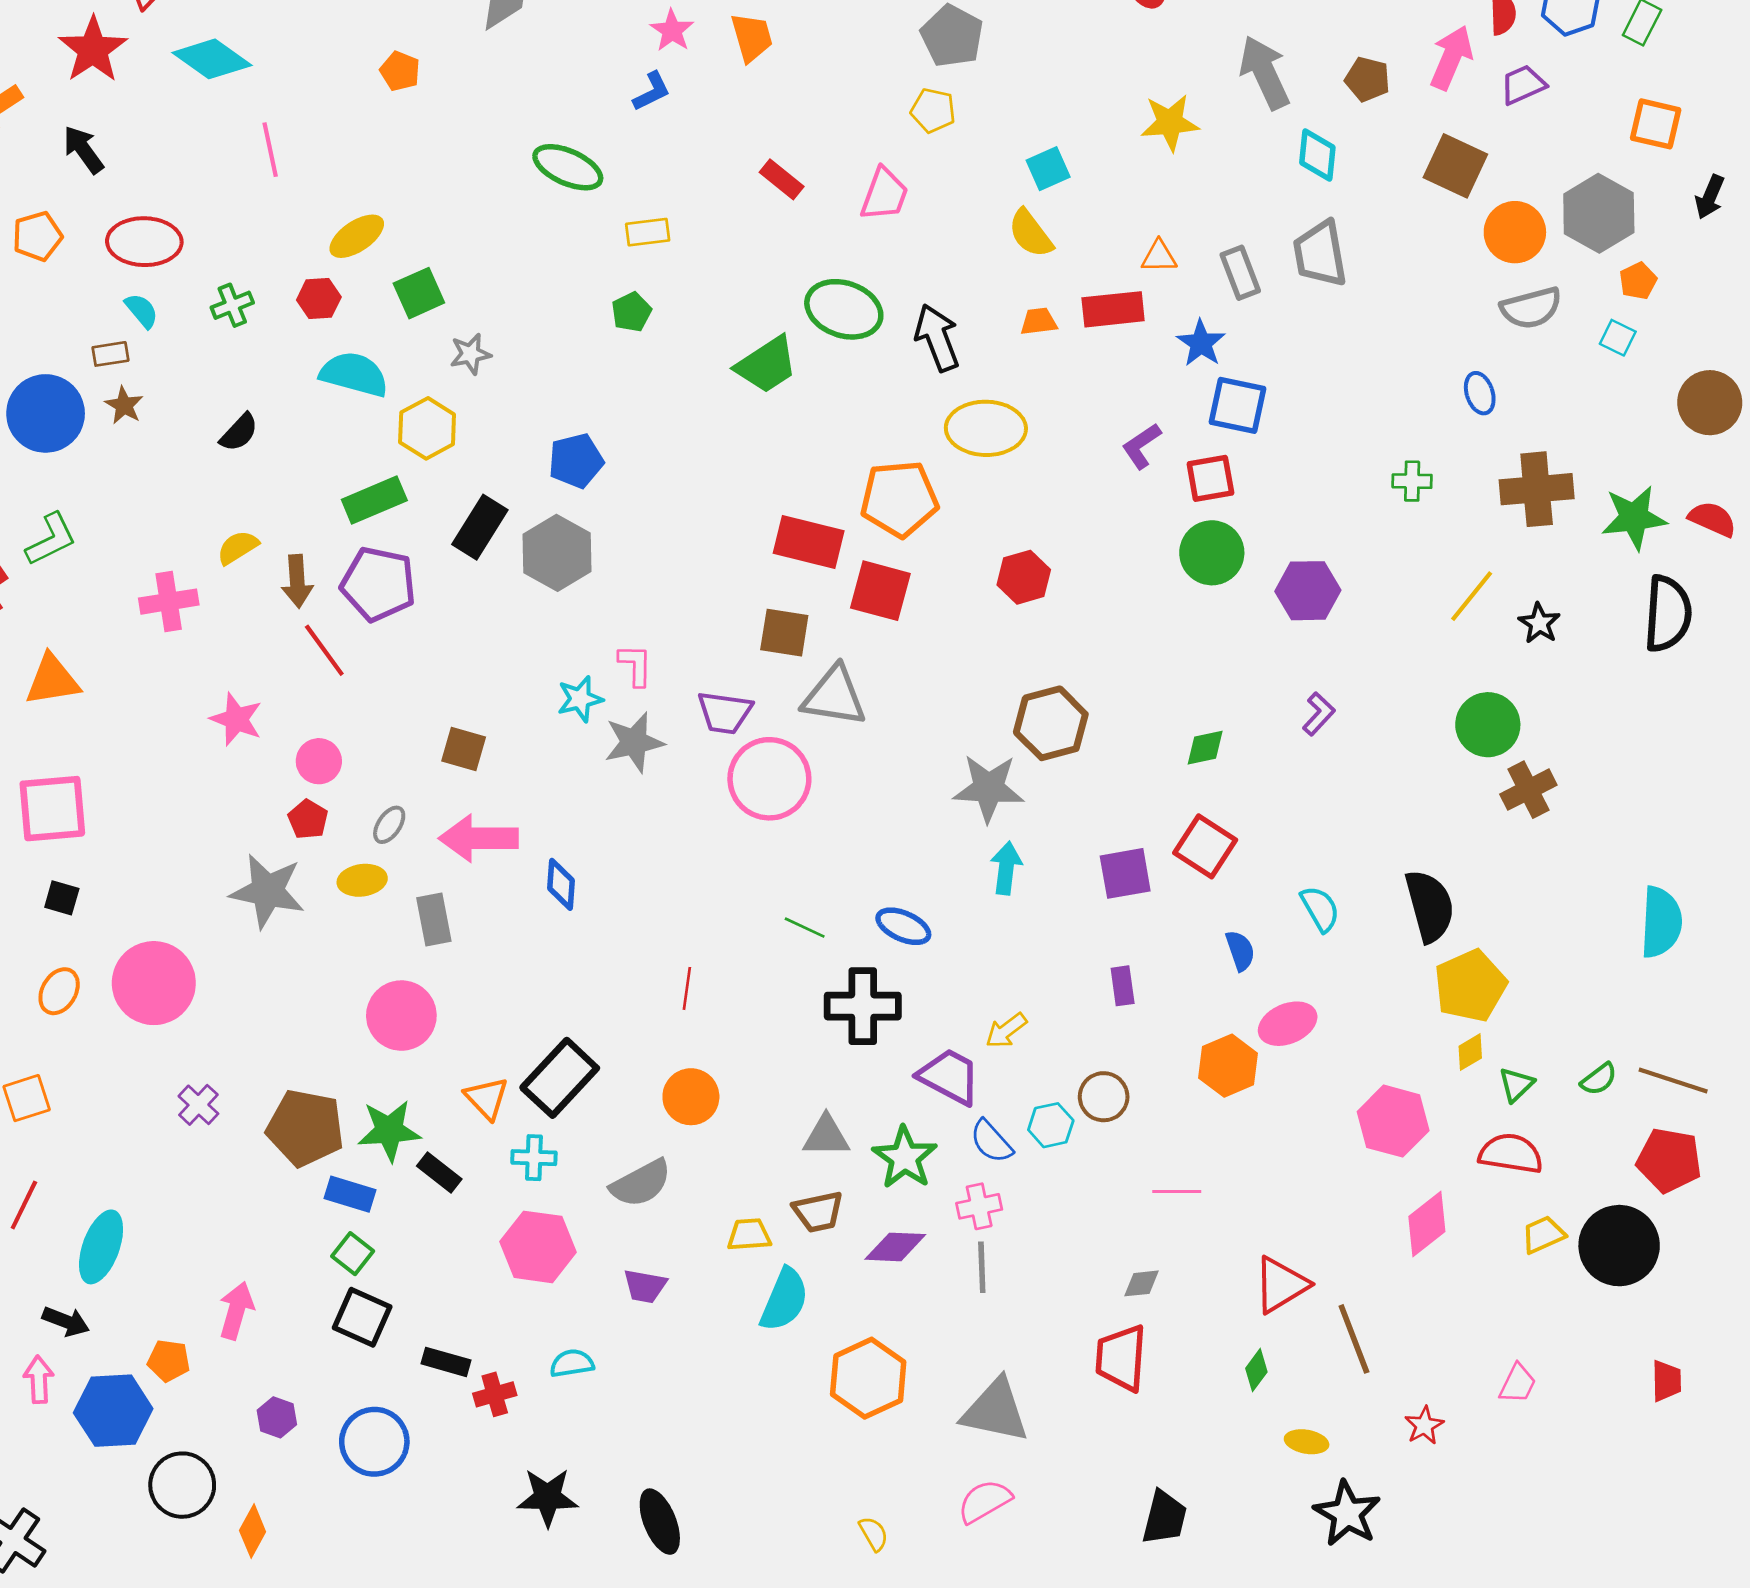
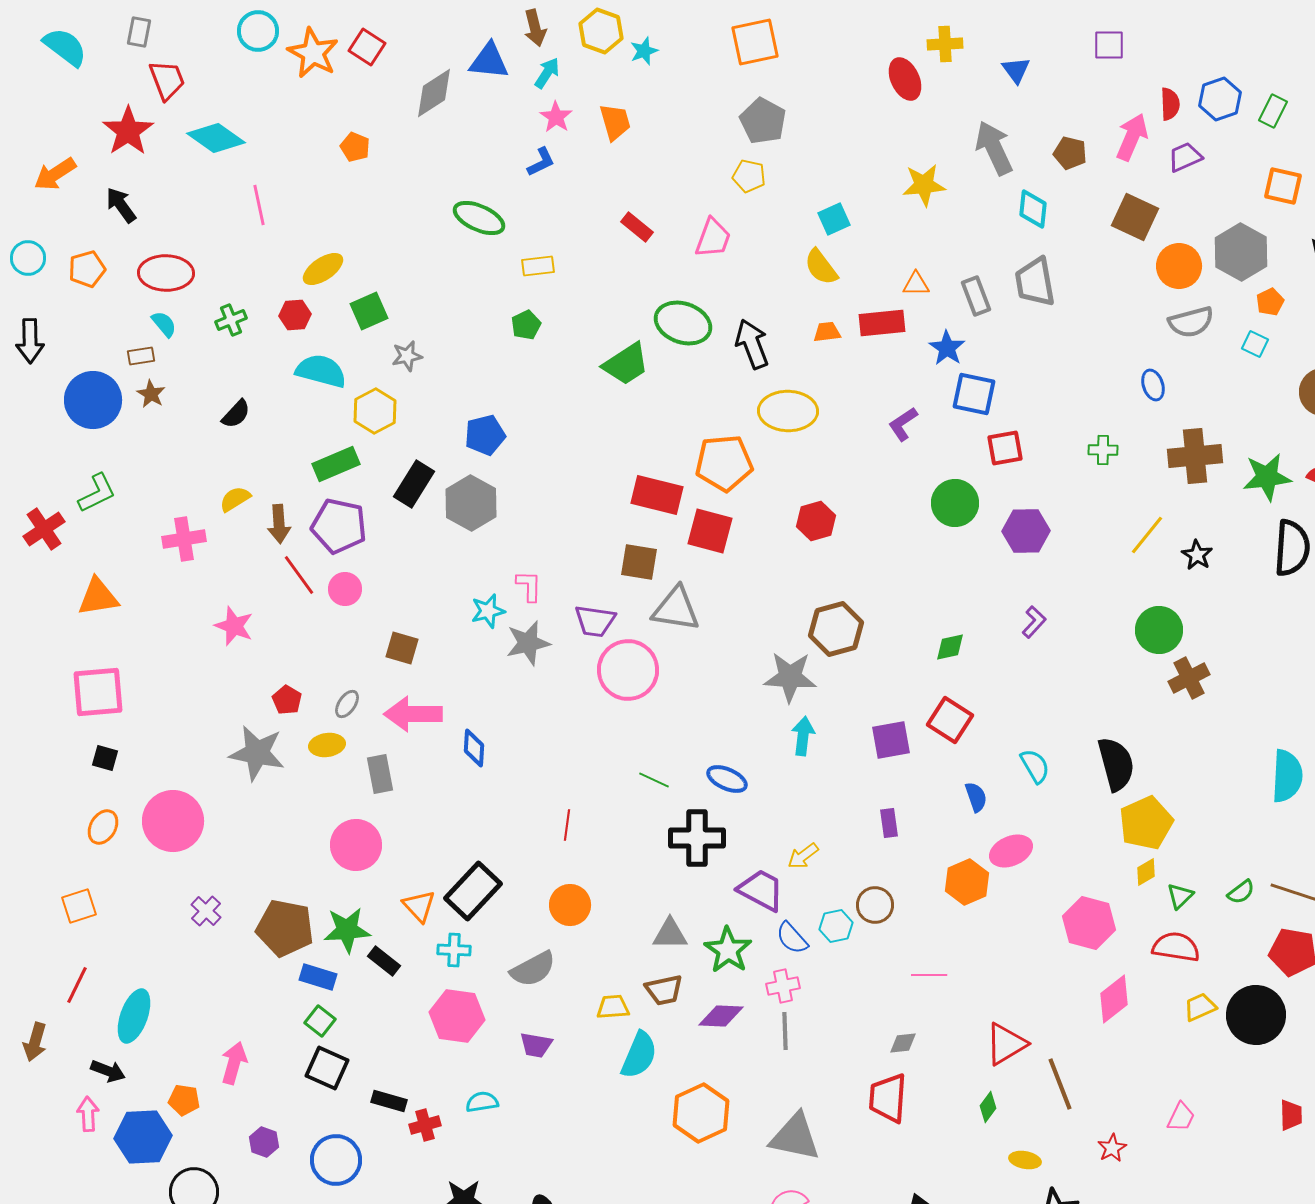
red square: (1210, 478) -> (1005, 448), moved
pink circle: (319, 761) -> (345, 589), moved

